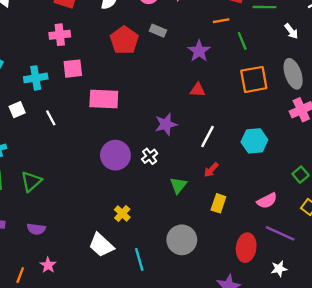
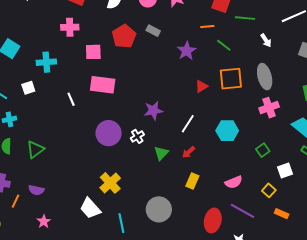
green line: (242, 41) -> (224, 45), turned -35
pink square: (73, 69) -> (93, 52), moved
red triangle: (198, 90) -> (201, 86), moved, turned -40
white line: (51, 118) -> (71, 99), moved
green square: (301, 175) -> (263, 150), moved
green triangle: (178, 185) -> (161, 153), moved
yellow cross: (122, 213) -> (110, 183), size x1.5
orange line: (20, 275) -> (15, 201), moved

